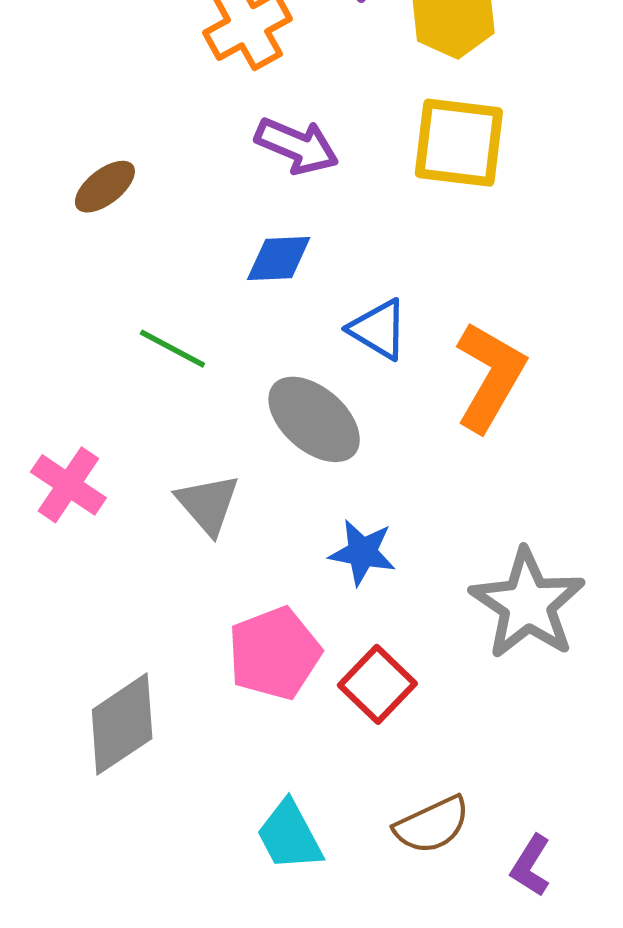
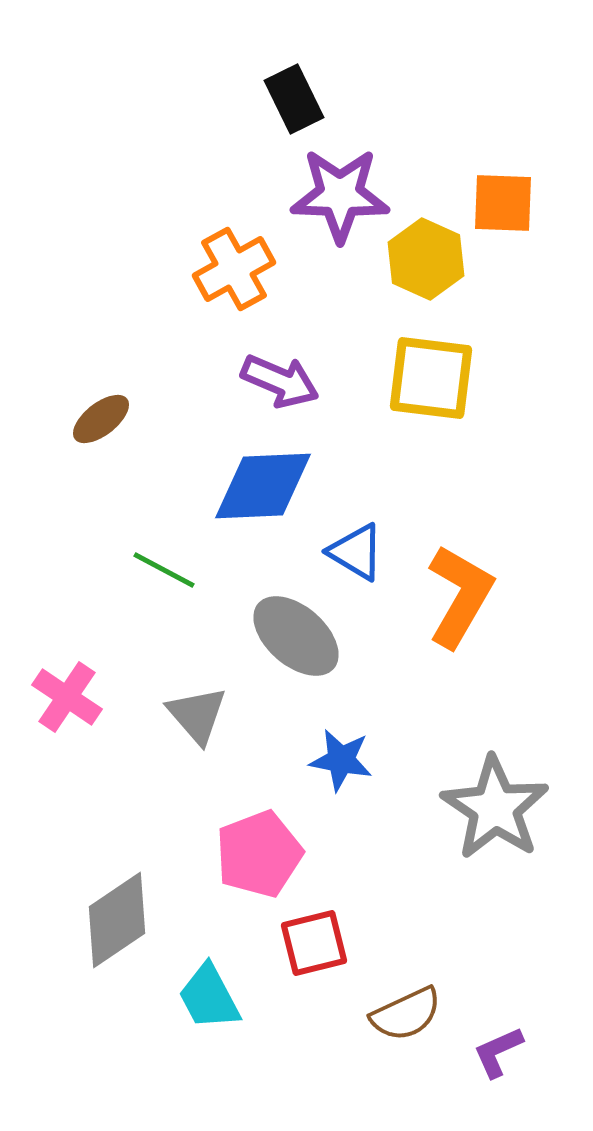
blue diamond: (279, 258) -> (263, 486), size x1.6
red square: (377, 684) -> (314, 943), moved, turned 32
cyan trapezoid: (289, 836) -> (209, 997), moved
purple L-shape: (531, 866) -> (498, 1052), turned 34

